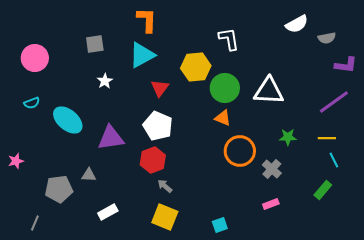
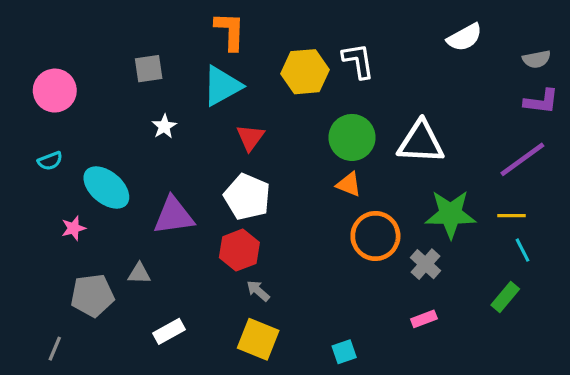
gray semicircle: (327, 38) -> (537, 59), moved
yellow hexagon: (196, 67) -> (305, 72), moved
green star: (288, 137) -> (451, 214), size x1.8
pink star: (16, 161) -> (74, 228), moved

